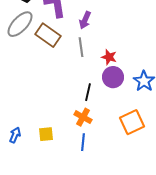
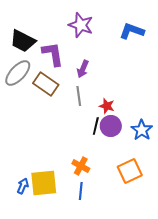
black line: (88, 92) -> (96, 126), moved
yellow square: (46, 134) -> (44, 183), size x1.8
blue arrow: (15, 135) -> (23, 186), moved

